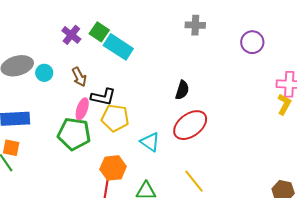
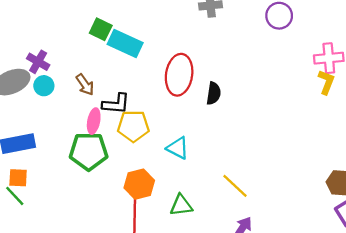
purple cross: (71, 35) -> (38, 62), moved
black semicircle: (182, 90) -> (214, 93), moved
red ellipse: (190, 125) -> (179, 75), moved, turned -36

